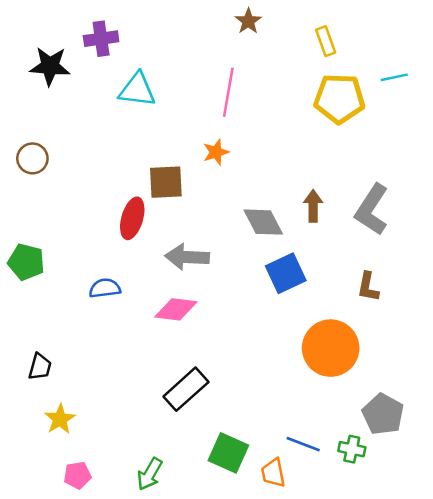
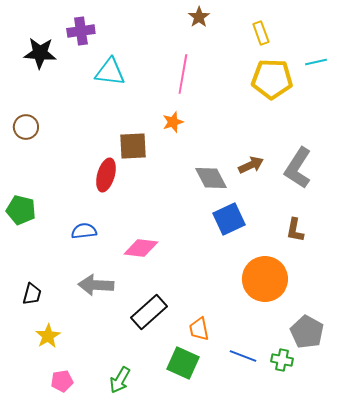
brown arrow: (313, 206) -> (251, 165), turned 65
gray arrow: (187, 257) -> (96, 285), moved
orange trapezoid: (273, 473) -> (199, 329), moved

